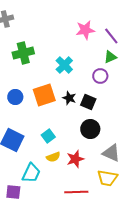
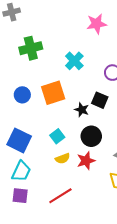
black star: (69, 98) -> (82, 110), moved
black circle: (90, 129) -> (91, 136), moved
cyan trapezoid: (31, 173) -> (21, 171), moved
red line: (76, 192) -> (60, 196), moved, turned -30

